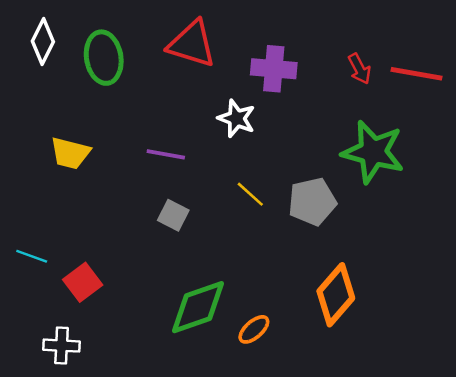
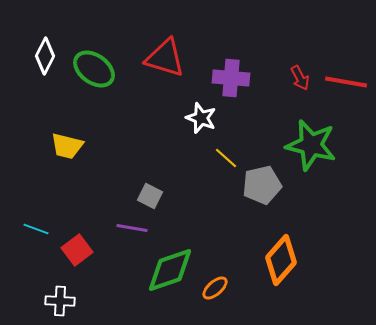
green ellipse: (104, 58) -> (94, 69), turned -45
purple line: (166, 154) -> (132, 228), moved
yellow line: (250, 194) -> (226, 158), moved

